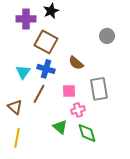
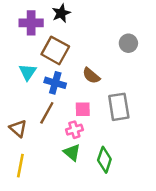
cyan triangle: (23, 72) -> (28, 72), moved
pink cross: (78, 110) -> (74, 130), moved
green diamond: (87, 133) -> (104, 160), turned 35

